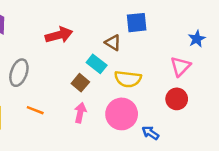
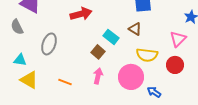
brown triangle: (113, 43) -> (135, 29), moved
yellow semicircle: (128, 79) -> (147, 55), moved
orange line: (35, 110) -> (65, 82), moved

